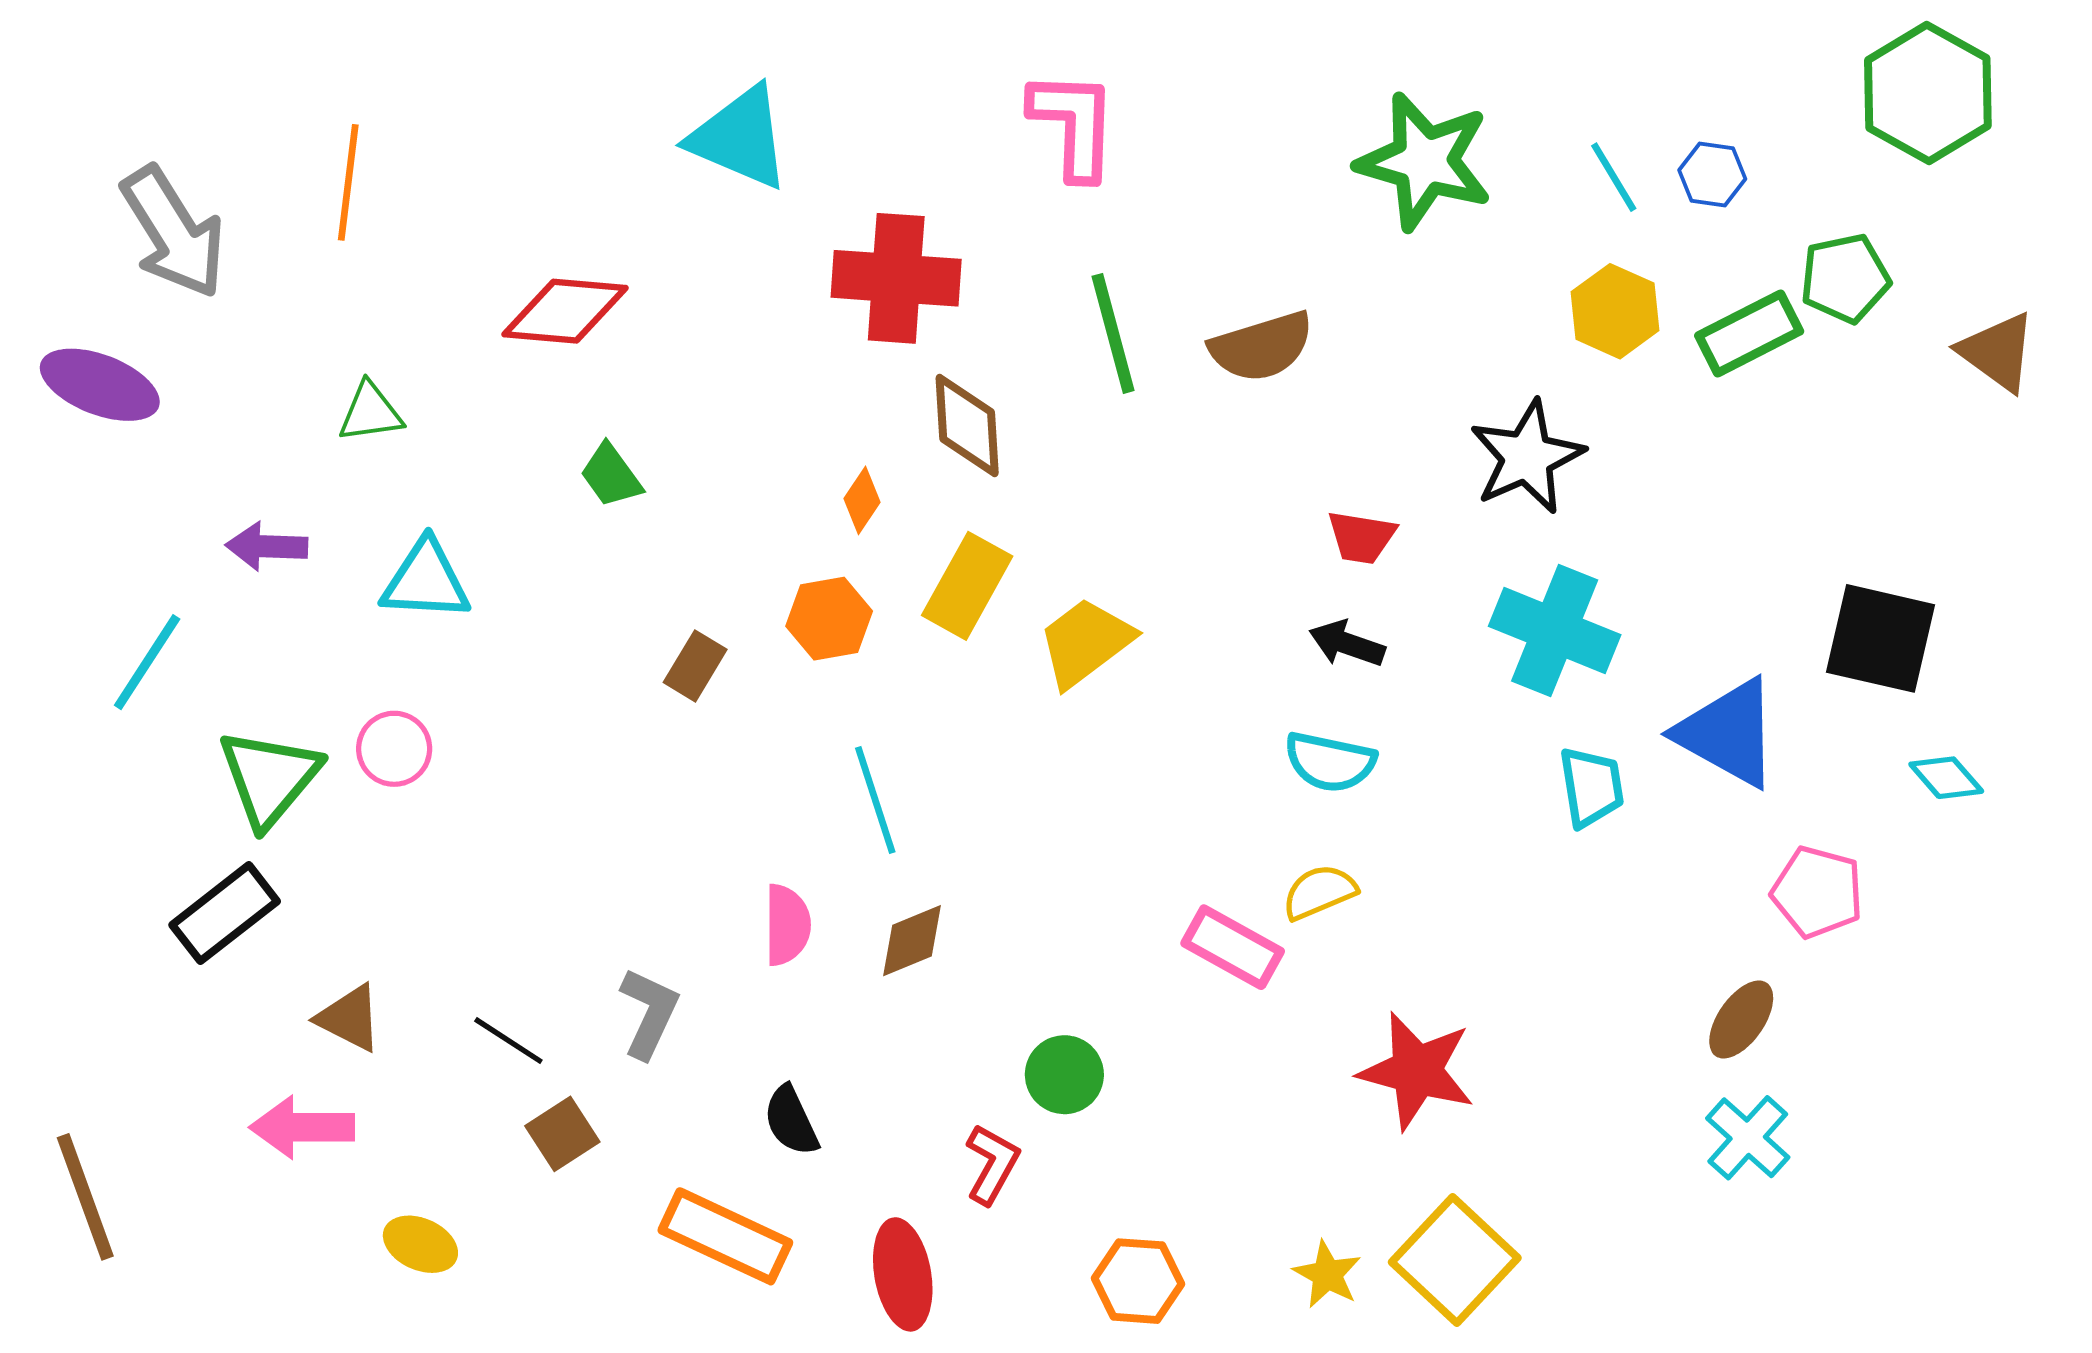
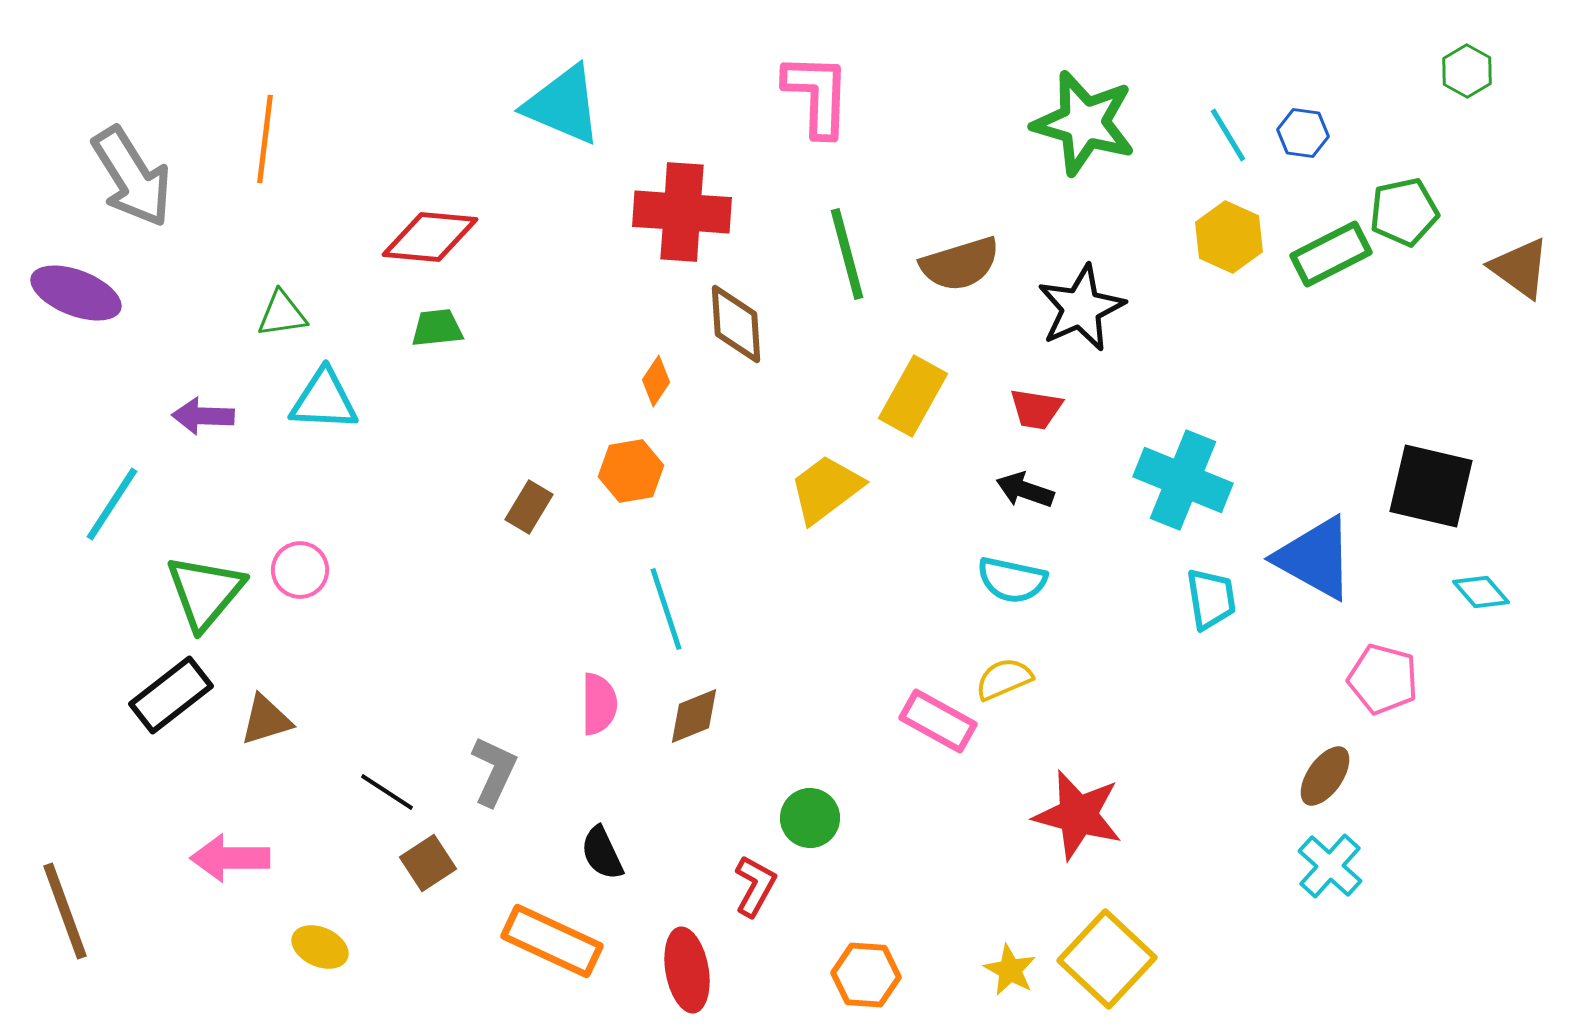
green hexagon: (1928, 93) -> (1467, 71), size x0.5
black star: (1527, 457) -> (1081, 308), moved
green trapezoid: (611, 475) -> (437, 328), moved, turned 120
cyan triangle: (426, 581) -> (324, 400), moved
yellow rectangle: (967, 586) -> (913, 396), moved
brown triangle: (349, 1018) -> (266, 720), moved, turned -44

